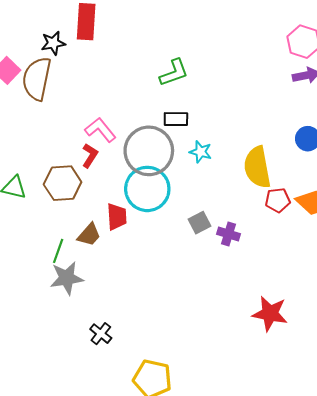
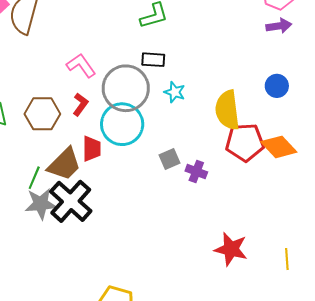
red L-shape: (90, 156) -> (80, 104), moved
red pentagon: (278, 200) -> (245, 142), size x1.6
brown trapezoid: (89, 235) -> (64, 164), size x1.5
black cross: (101, 334) -> (71, 201), moved, size x2.0

